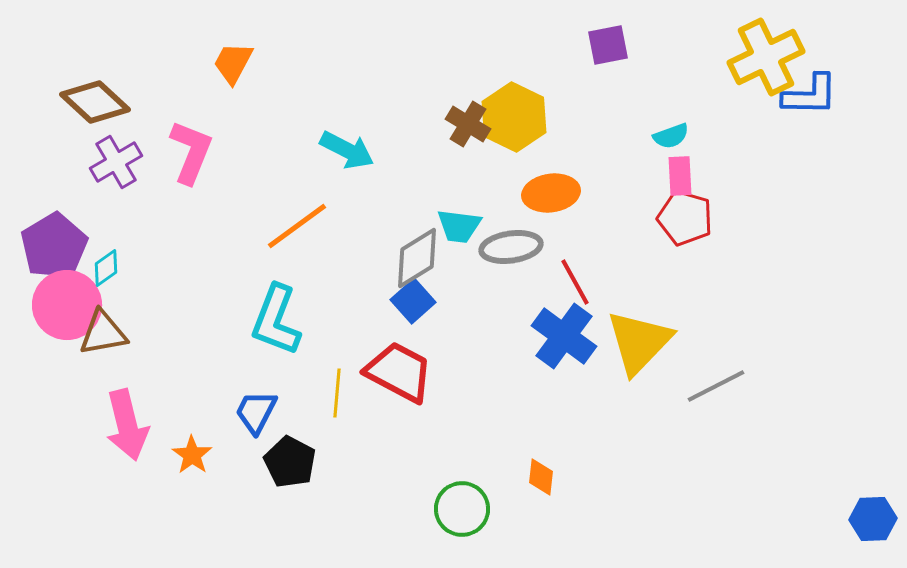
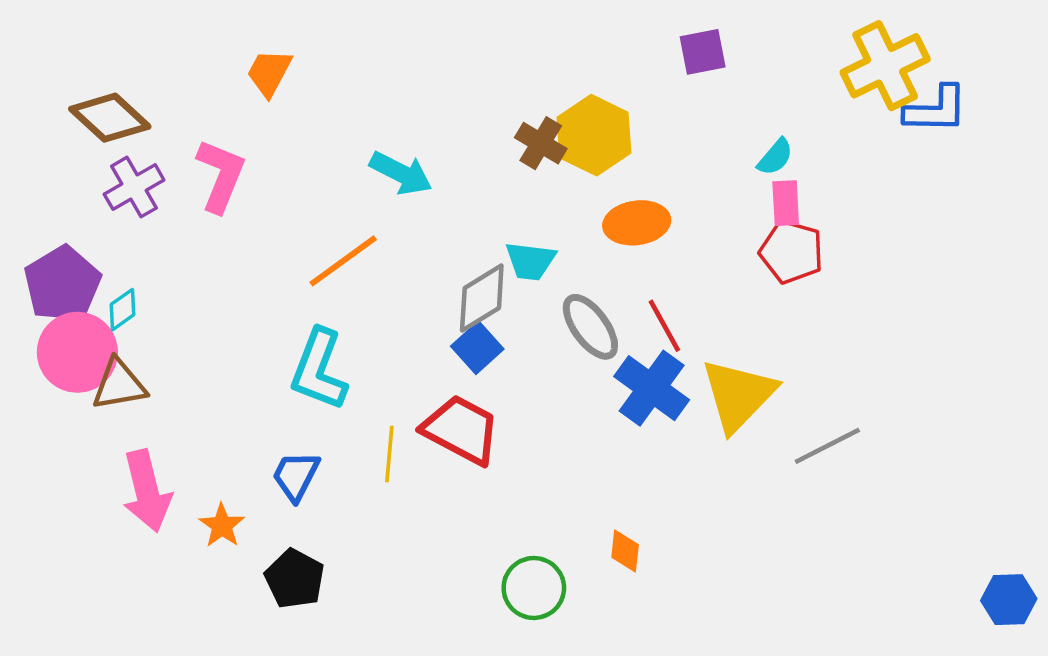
cyan semicircle: (671, 136) -> (775, 157), turned -30
gray ellipse: (511, 247) -> (590, 327), moved, turned 62
black pentagon: (290, 462) -> (295, 579), moved

